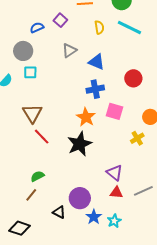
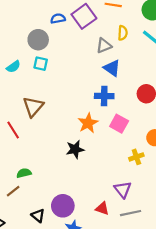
purple square: (60, 20) -> (84, 16), size x1.6
gray triangle: (69, 50) -> (104, 46), moved
red line: (42, 137) -> (13, 130), moved
black star: (80, 144) -> (75, 149), size x0.7
purple triangle: (114, 173) -> (123, 190), moved

